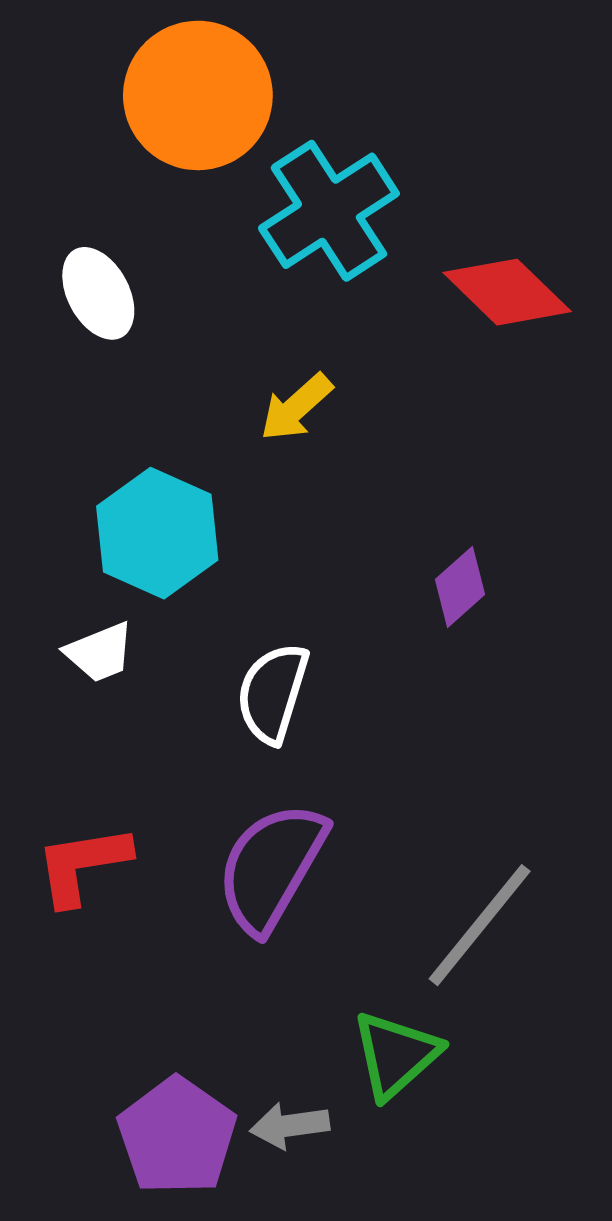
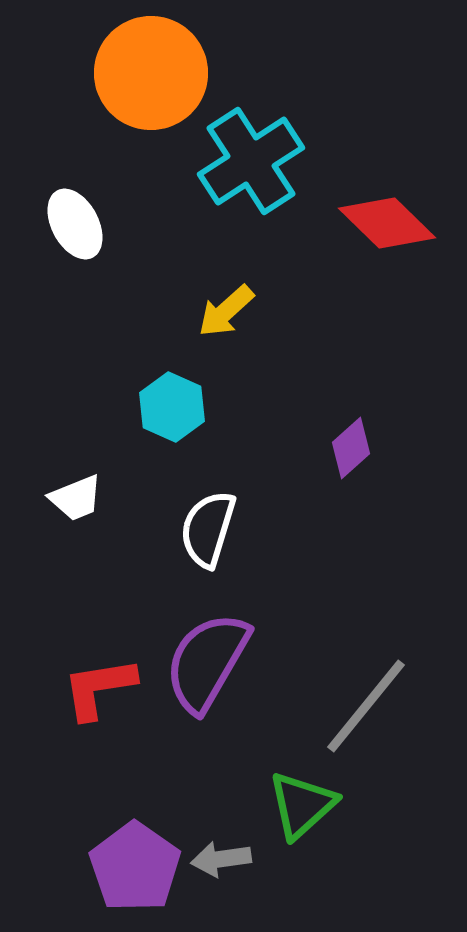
cyan hexagon: (157, 533) -> (172, 407), moved, size x0.7
red L-shape: (83, 865) -> (99, 688), moved

